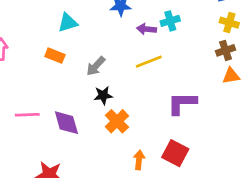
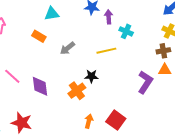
cyan cross: (170, 21) -> (126, 31), moved, turned 32
purple arrow: (146, 29) -> (109, 17), moved, turned 72
black star: (103, 95) -> (91, 76), moved
purple L-shape: (182, 103) -> (145, 82), moved, turned 115
pink line: (27, 115) -> (12, 76), turned 36

